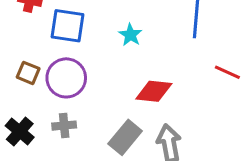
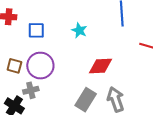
blue square: (68, 26) -> (36, 30), size x0.7
gray cross: (64, 126) -> (31, 90), moved

